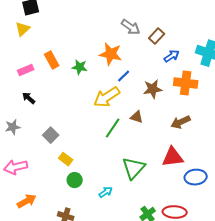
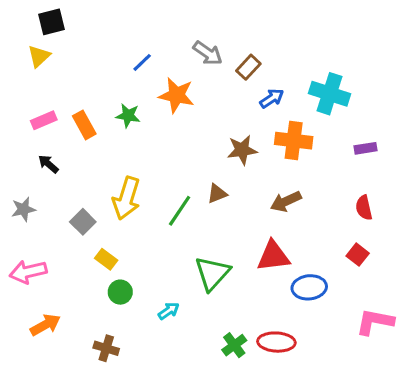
orange rectangle: (52, 60) -> (84, 125), moved
blue line: (124, 76) -> (142, 62), moved
yellow arrow: (107, 97) -> (126, 198), moved, turned -40
brown triangle: (137, 117) -> (217, 194), turned -40

